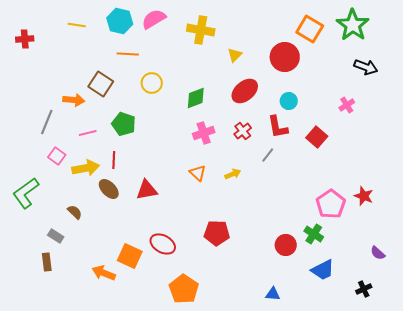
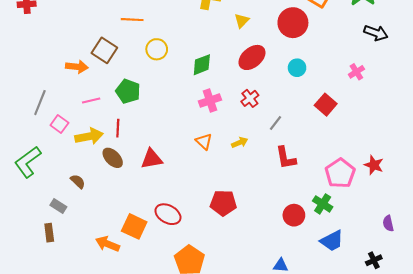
gray line: (47, 122) -> (40, 103), moved
red L-shape: (278, 127) -> (286, 158), moved
purple semicircle: (378, 253) -> (388, 223), turned 35

